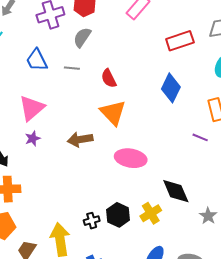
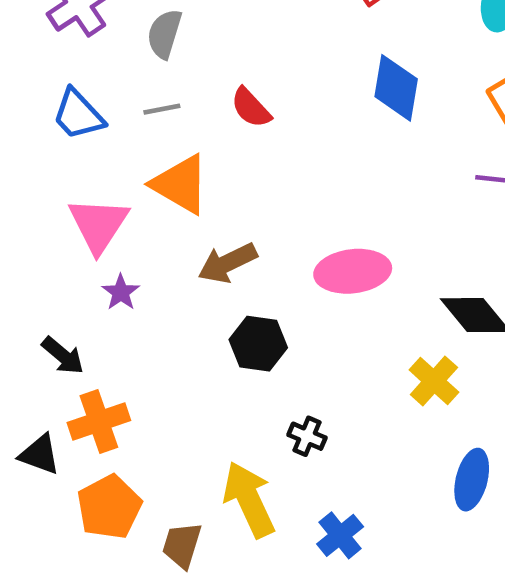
orange triangle: (113, 113) -> (180, 184), moved
black hexagon: (118, 215) -> (258, 344), moved
black cross: (92, 221) -> (307, 436), turned -35

